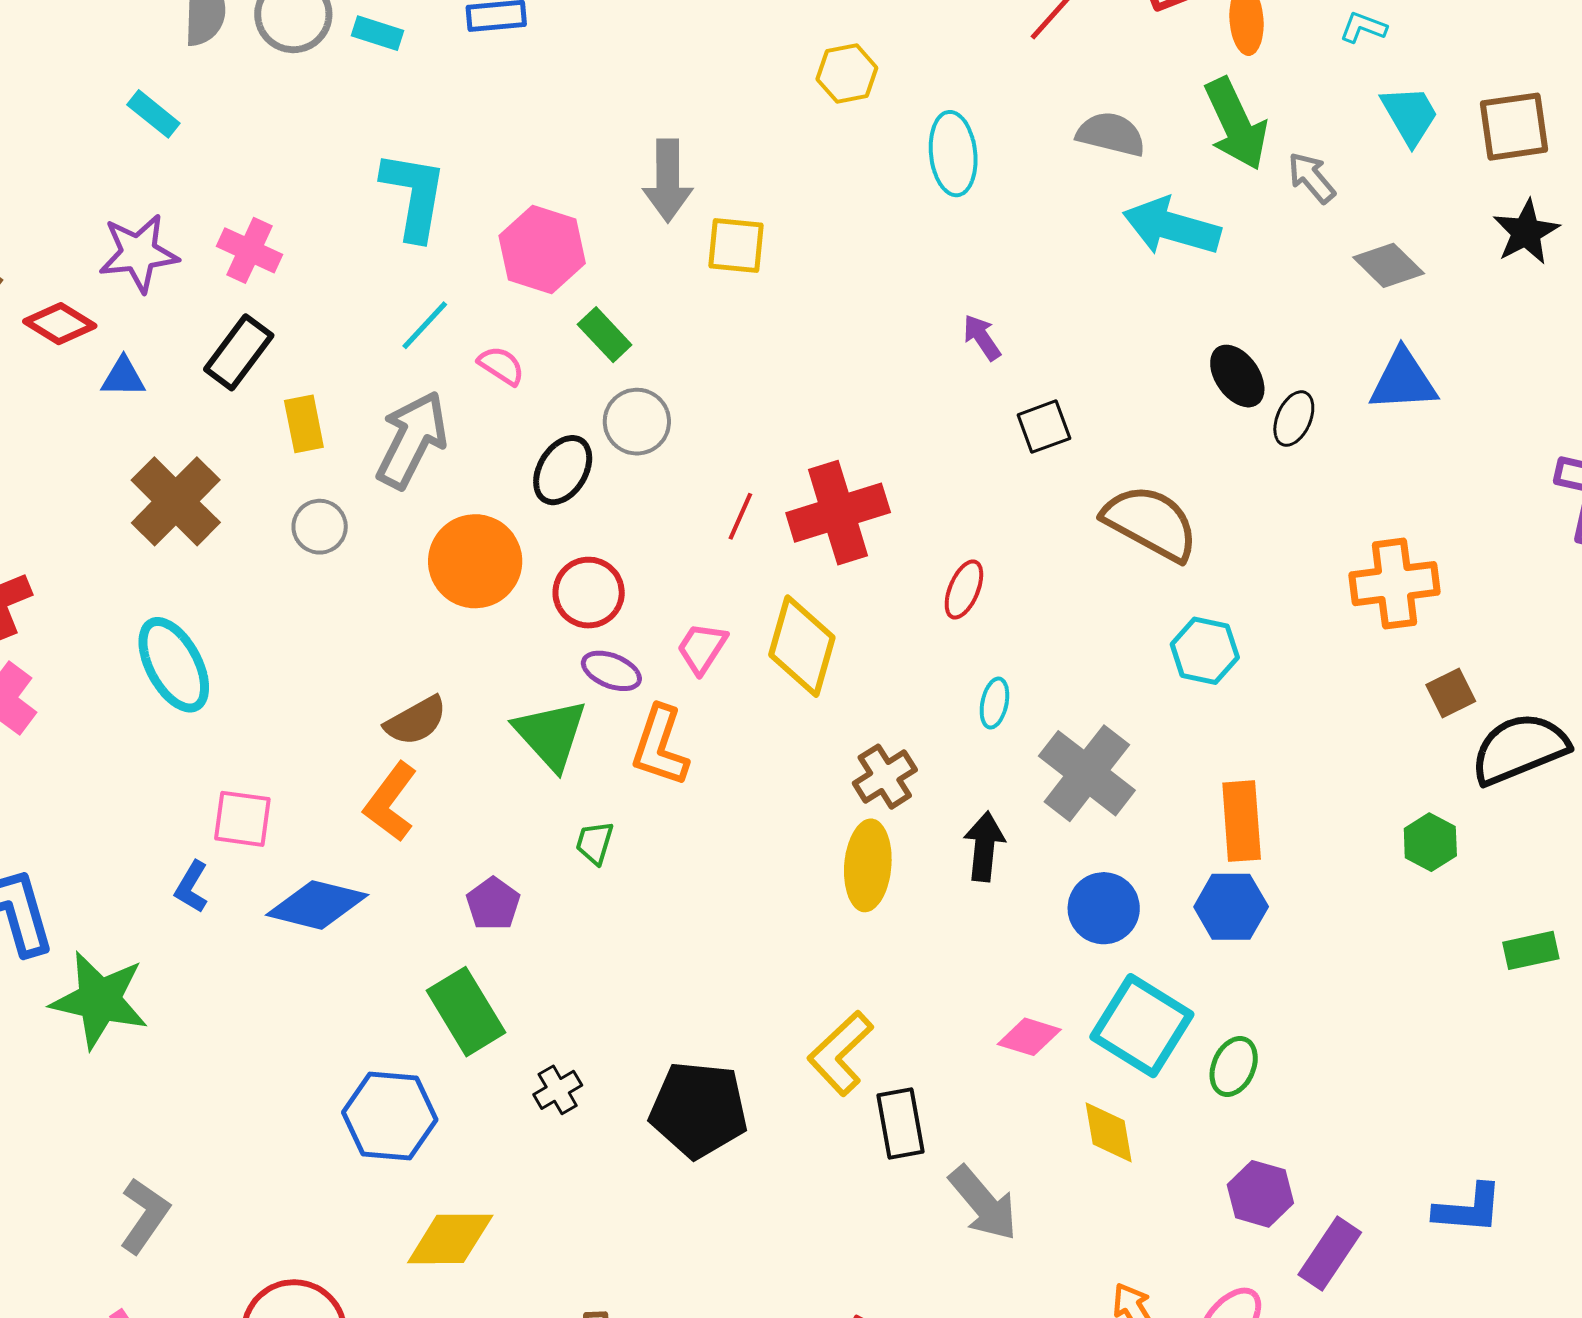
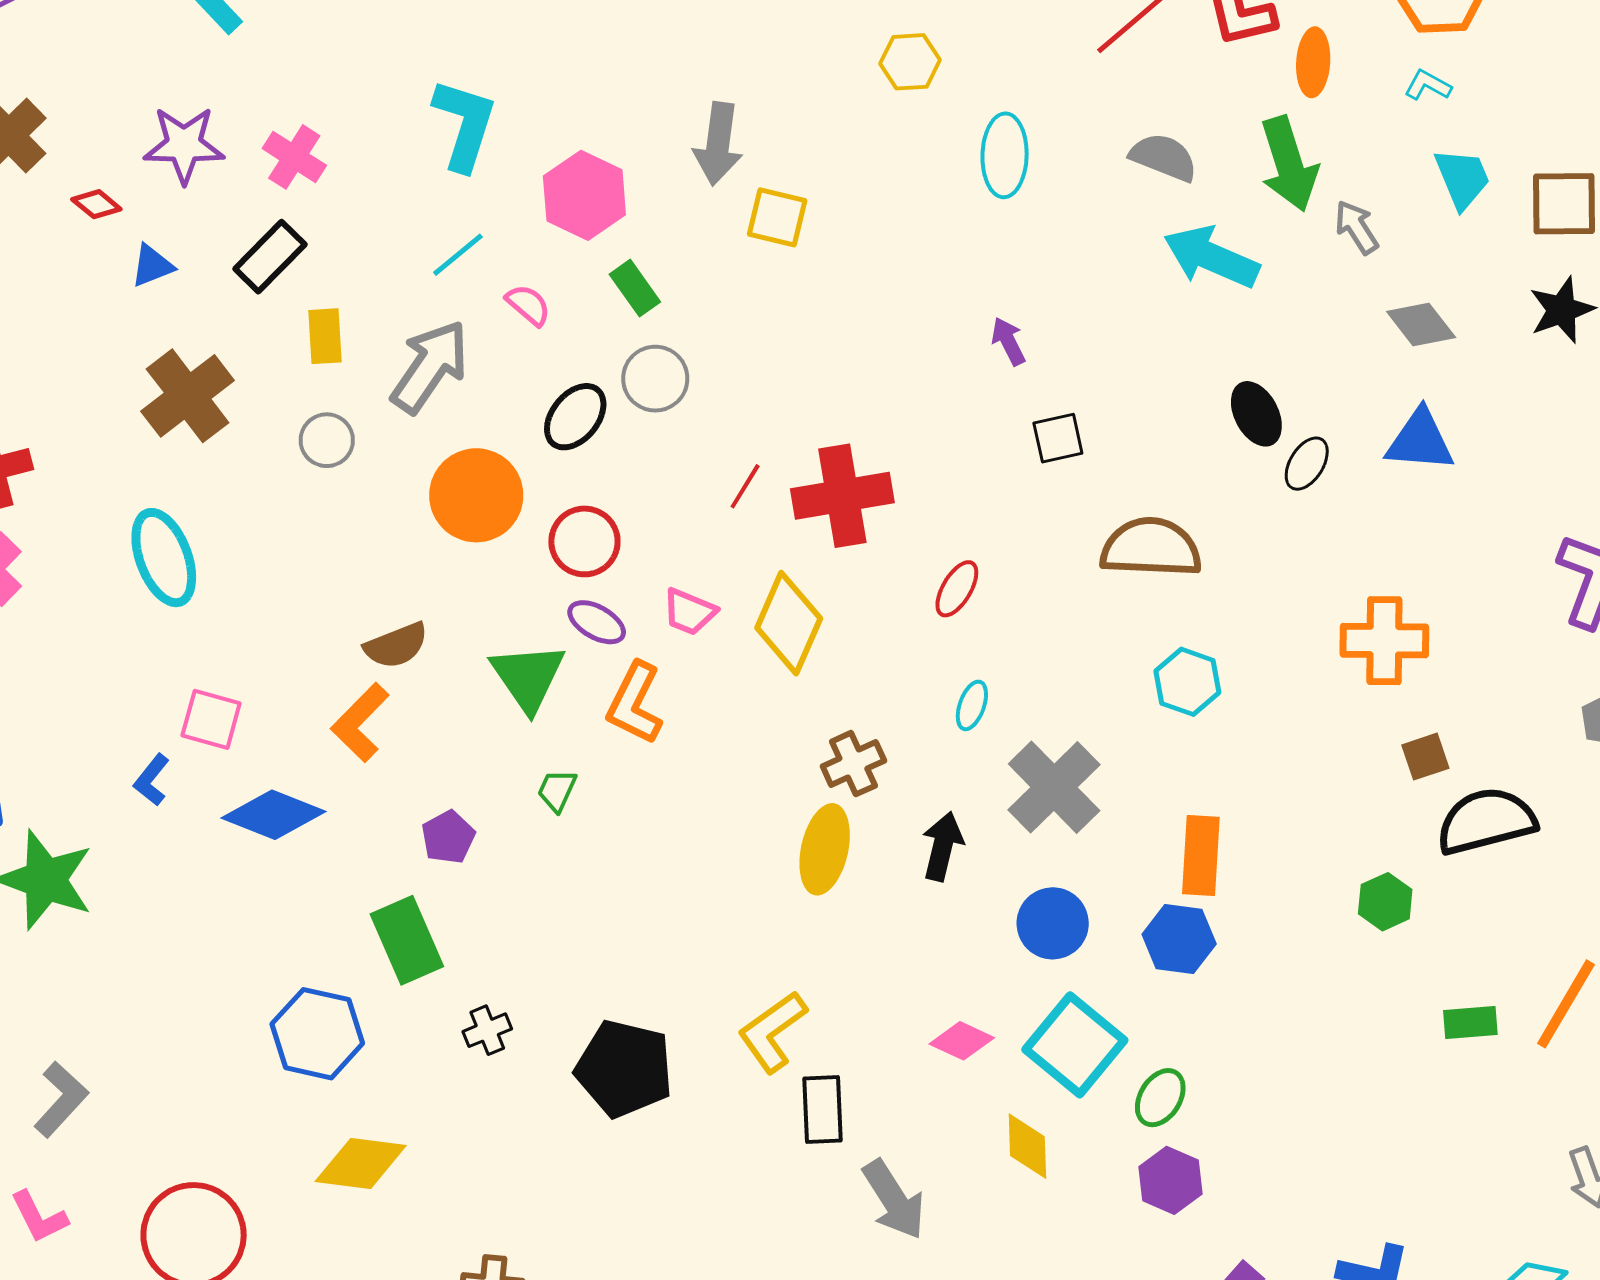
red diamond: (60, 324) -> (96, 204), size x0.7
blue triangle: (123, 377) -> (152, 266), turned -30
brown semicircle: (1151, 523) -> (1151, 548), turned -34
pink trapezoid: (702, 648) -> (689, 612), turned -108
purple hexagon: (1260, 1194) -> (1170, 1180), moved

